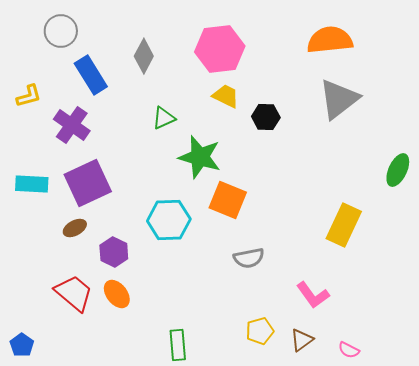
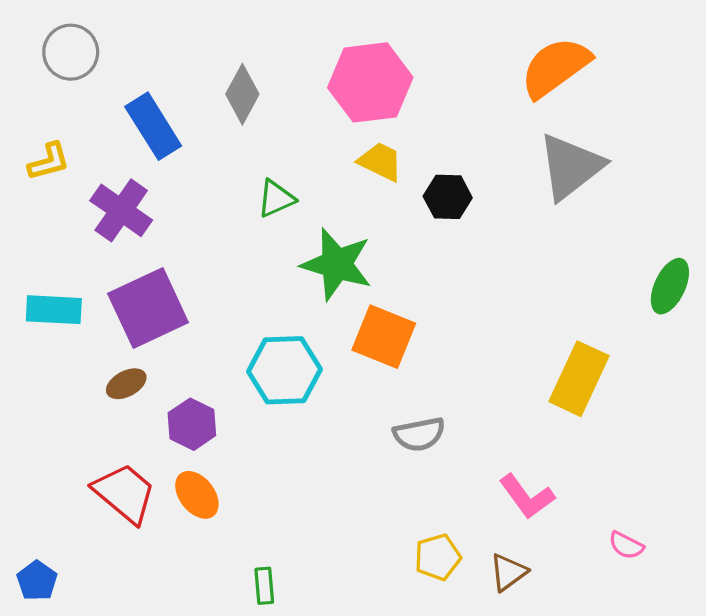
gray circle: (61, 31) -> (71, 52), moved
orange semicircle: (330, 40) -> (555, 67), turned -30
green rectangle: (178, 345) -> (264, 586), moved, size x0.7
pink semicircle: (349, 350) -> (626, 545), moved

